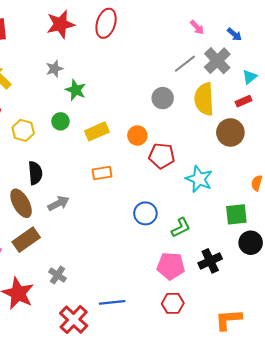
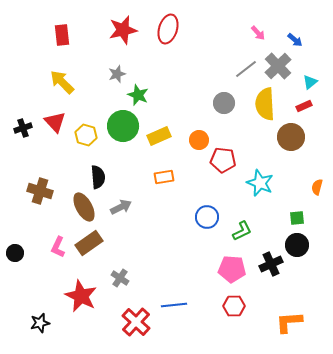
green circle: (60, 121) -> (123, 126), size x1.8
green square: (236, 214) -> (297, 218), size x0.7
black circle: (251, 243) -> (297, 245), moved

